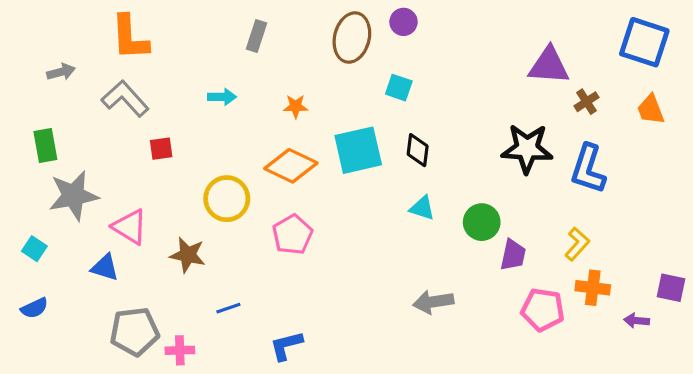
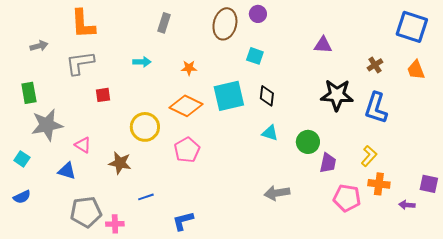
purple triangle: (549, 66) -> (323, 45), moved, size x0.7
gray L-shape: (125, 99) -> (80, 63), turned -56
pink triangle: (130, 227) -> (83, 145), size x0.7

